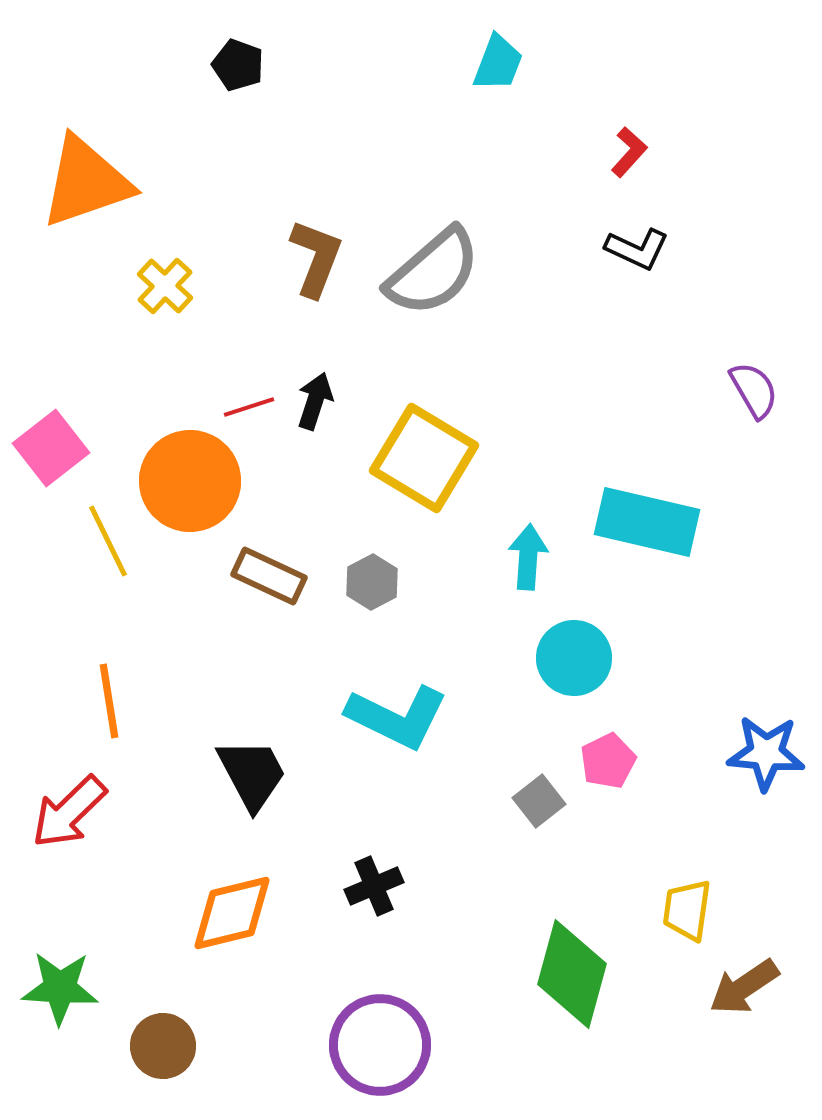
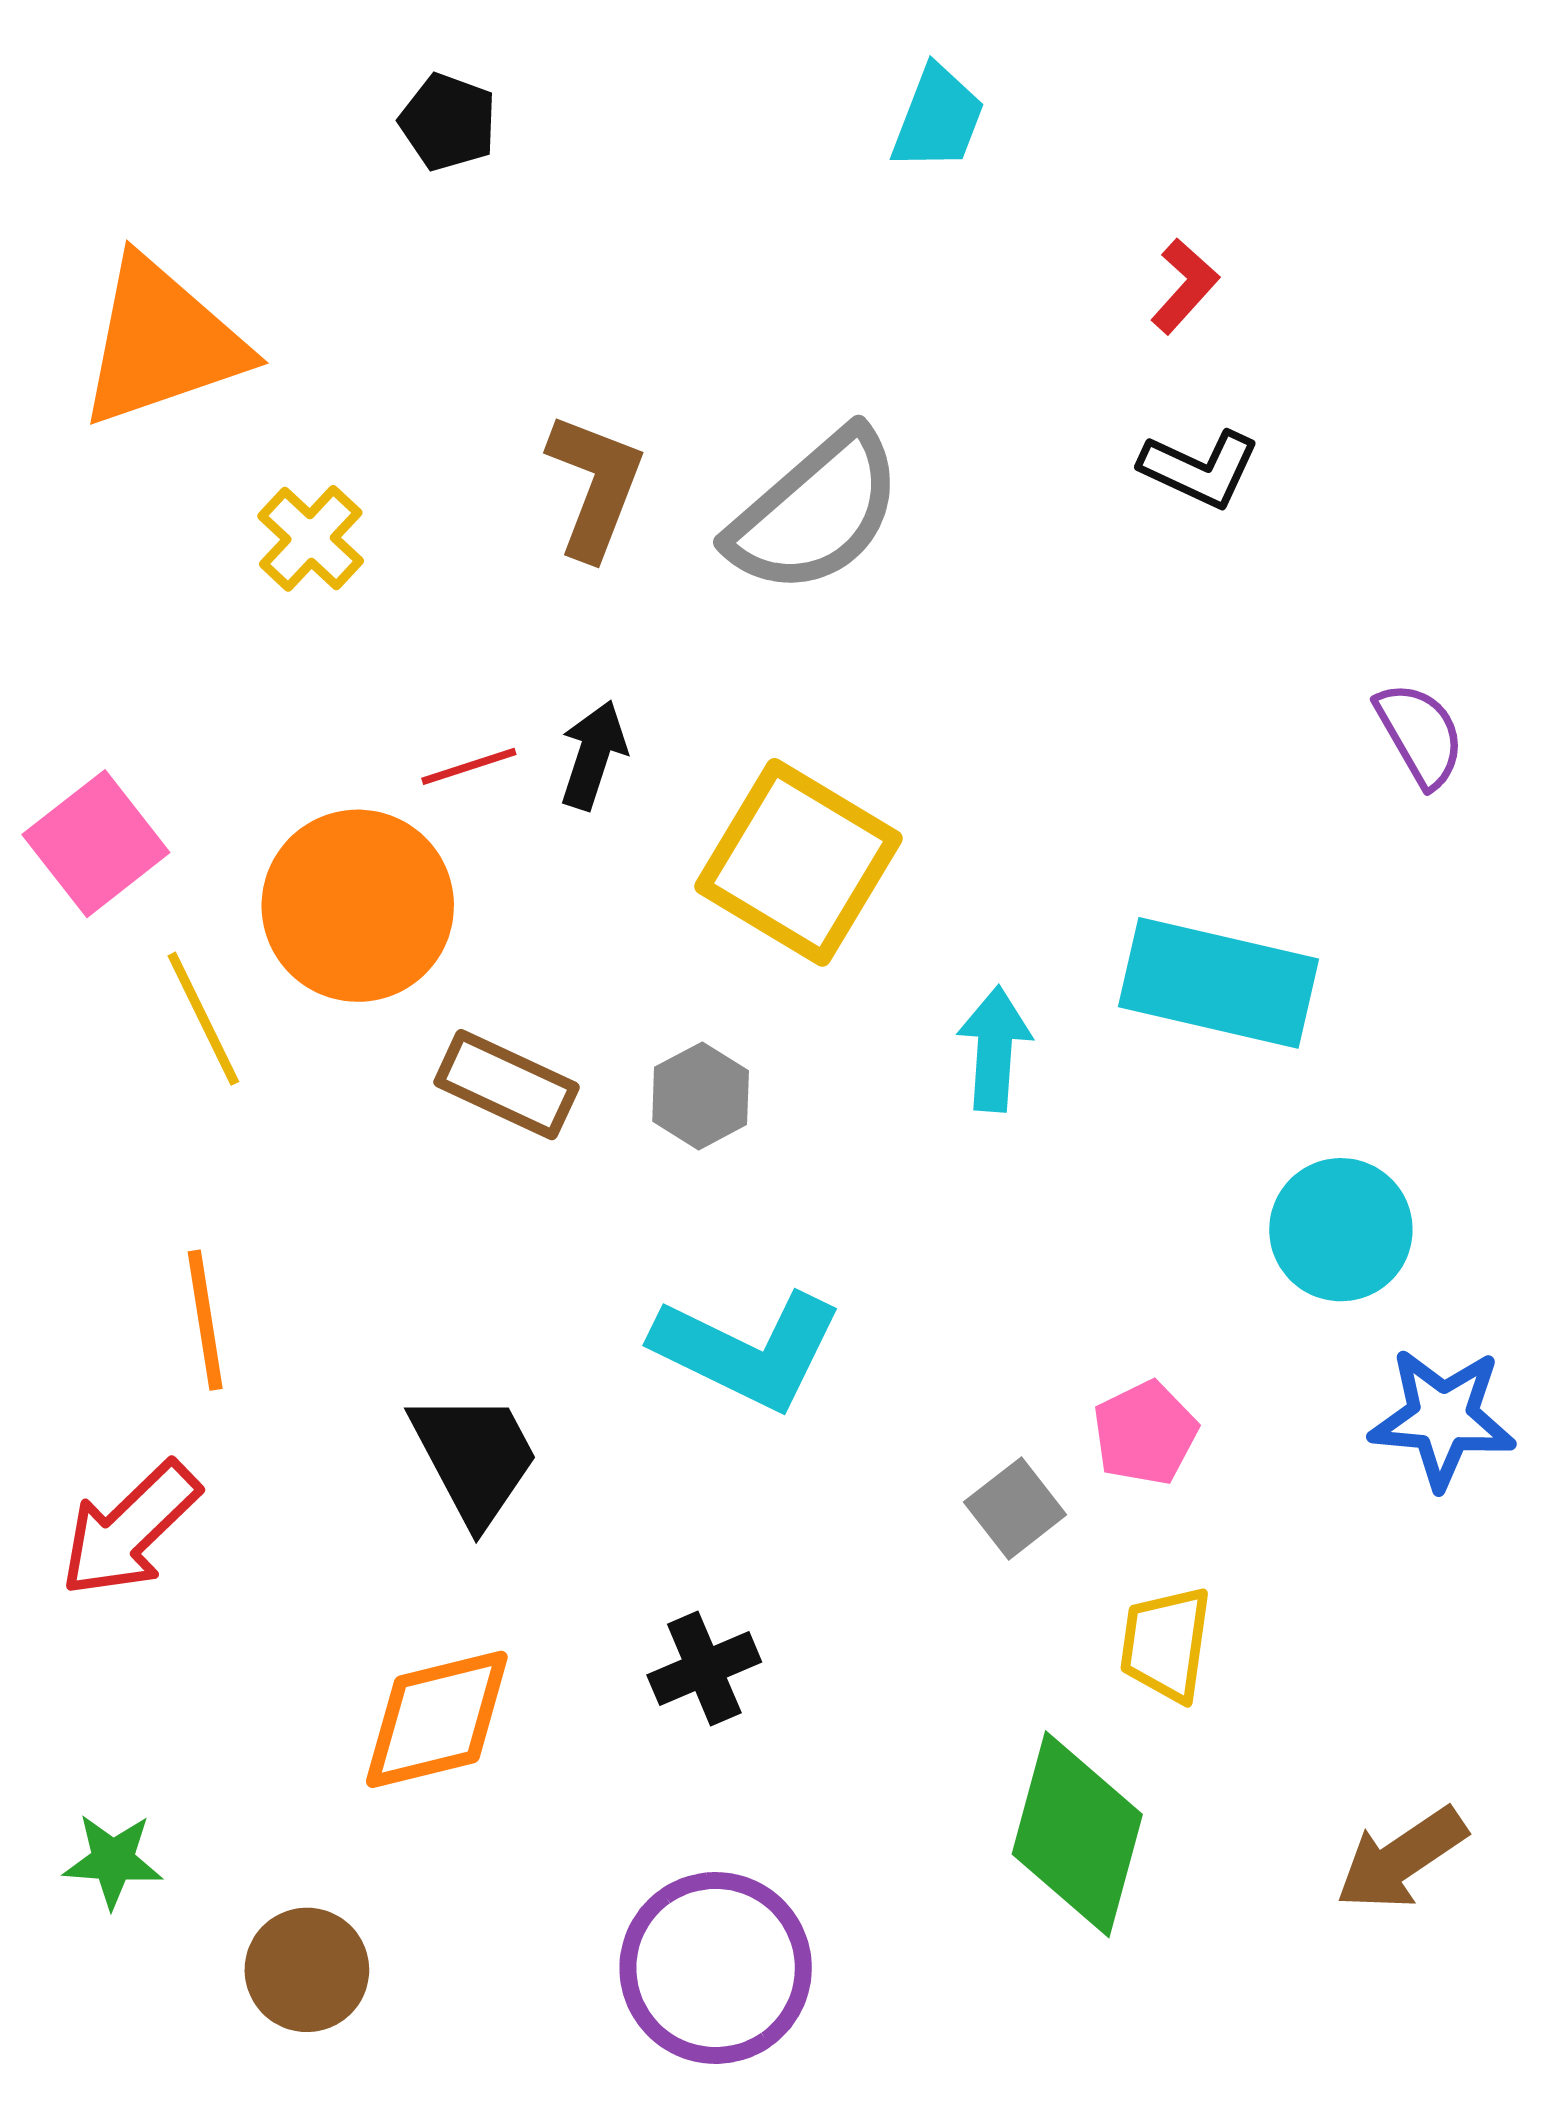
cyan circle: (574, 658) -> (1341, 1230), moved
yellow trapezoid: (687, 910) -> (1166, 1644), moved
green star: (60, 988) -> (113, 1861), size x0.7

